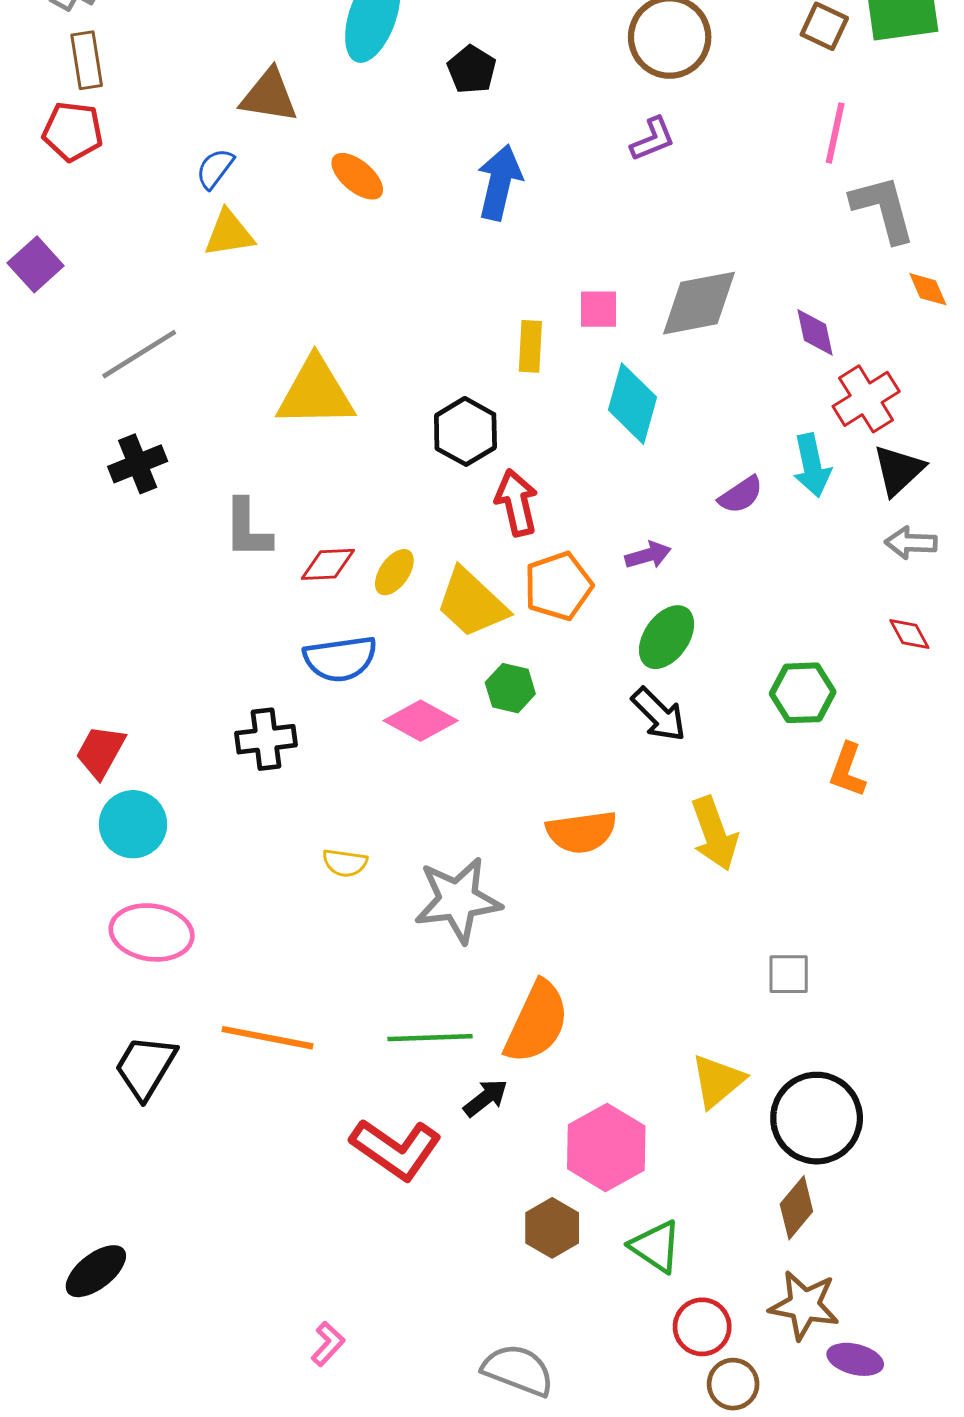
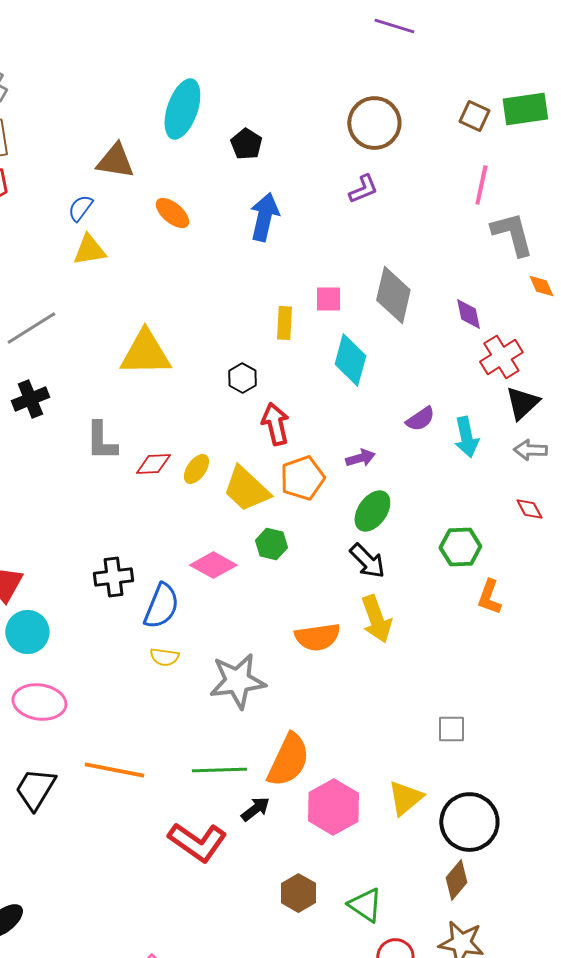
gray diamond: (699, 303) -> (393, 295), turned -66
black hexagon: (465, 431) -> (242, 378), size x0.7
cyan arrow: (812, 465) -> (466, 437), moved
blue semicircle: (340, 659) -> (161, 606), moved, turned -60
yellow arrow: (714, 834) -> (376, 619), moved
pink hexagon: (606, 1147) -> (333, 807), moved

